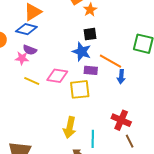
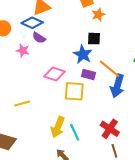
purple semicircle: (30, 50) -> (39, 38), moved
blue arrow: (121, 77) -> (117, 86), size x1.6
yellow line: (32, 81) -> (22, 104), moved, turned -49
cyan line: (93, 139) -> (75, 132), moved, turned -36

